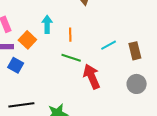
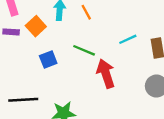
orange line: (70, 35) -> (86, 12), moved, turned -32
blue square: (16, 65) -> (48, 59), moved, turned 35

